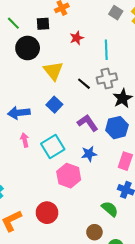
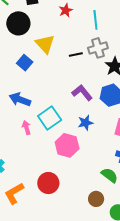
black line: (84, 84) -> (76, 55), turned -48
blue square: (54, 105) -> (25, 63), moved
blue arrow: (19, 113) -> (20, 99), moved, turned 30
pink arrow: (25, 140) -> (26, 128), moved

